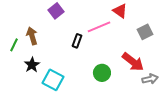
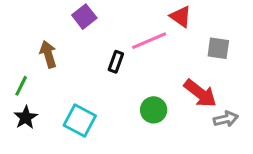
gray square: (145, 32) -> (218, 48), turned 35
green line: (14, 45) -> (21, 86), moved
black star: (32, 65) -> (26, 117), moved

